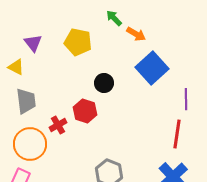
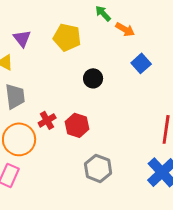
blue square: (152, 68) -> (141, 63), size x0.6
red hexagon: (85, 111) -> (77, 125), moved

